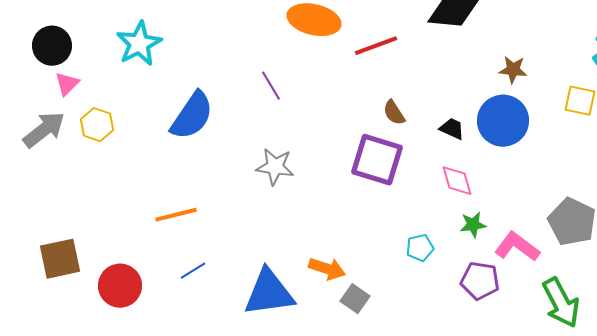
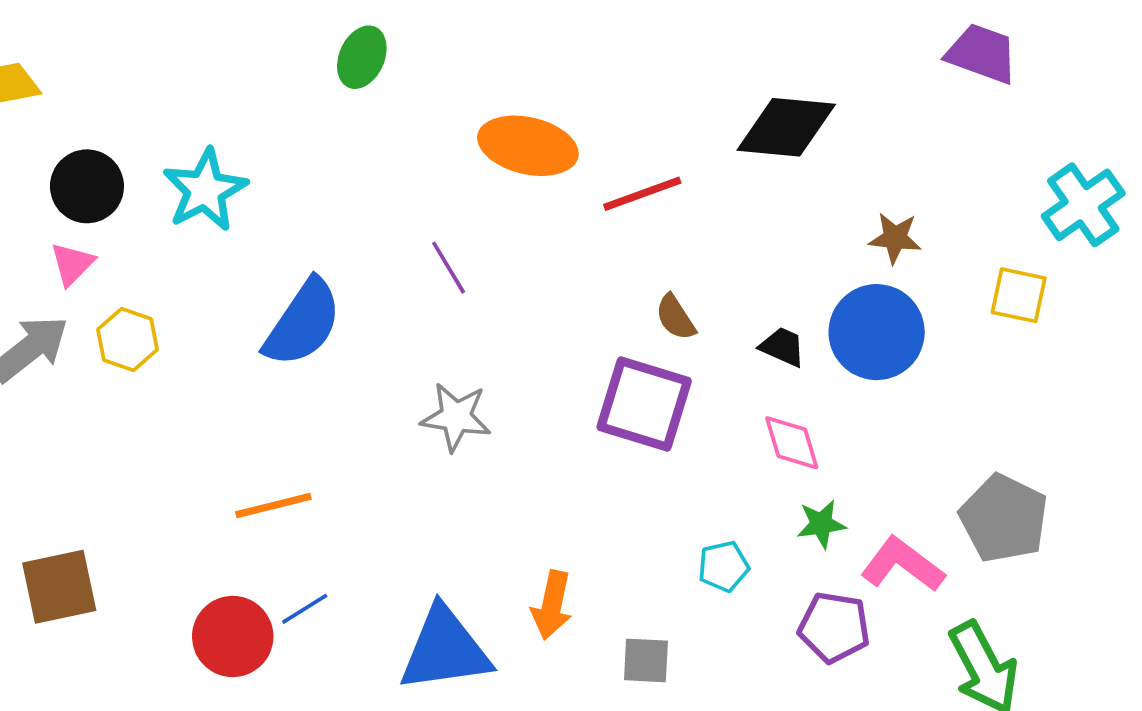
black circle: (52, 46) -> (87, 186), moved
orange arrow: (327, 269) -> (552, 605), turned 84
red circle: (120, 286) -> (233, 636), moved
gray square: (355, 299) -> (646, 660), moved, turned -32

